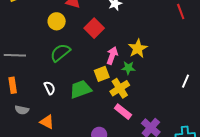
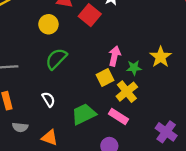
red square: (94, 28) -> (90, 15), moved
yellow star: (138, 48) -> (161, 57), moved
green trapezoid: (81, 89) -> (84, 114), moved
pink rectangle: (123, 112) -> (119, 116), moved

